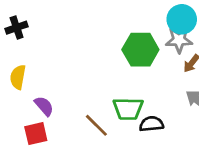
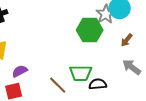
gray star: (179, 40) -> (106, 14), moved, turned -30
purple semicircle: (44, 106) -> (20, 71), turned -77

